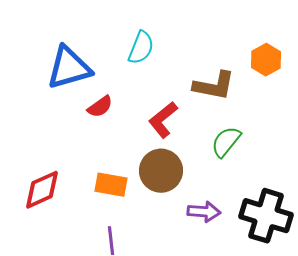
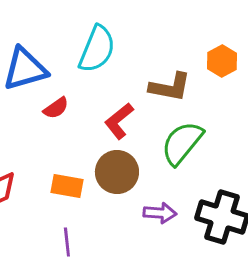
cyan semicircle: (141, 48) -> (97, 49), size x1.4
green semicircle: (226, 142) -> (182, 143), size x1.4

